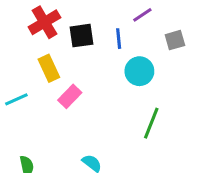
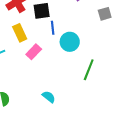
blue line: (119, 39) -> (53, 28), moved
cyan circle: (139, 71) -> (70, 42), moved

